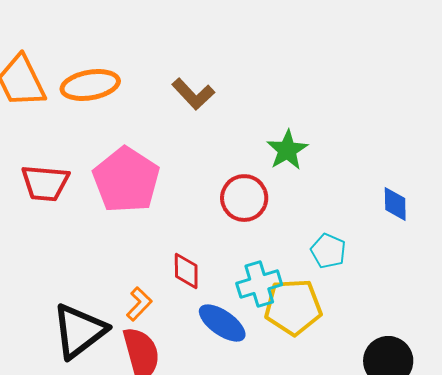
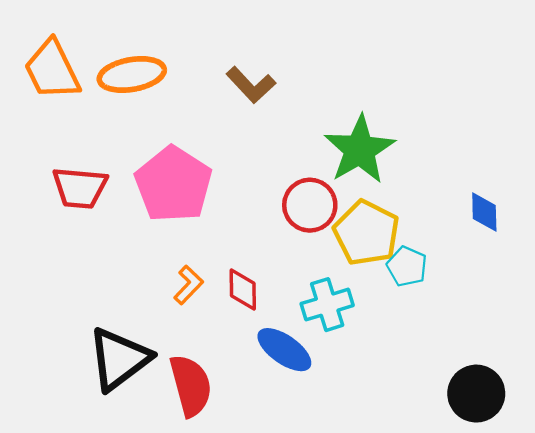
green star: (287, 150) -> (360, 150), size x1.5
orange L-shape: (139, 304) -> (188, 285), moved
yellow pentagon: (293, 307) -> (366, 233), moved, turned 30

